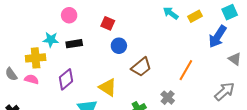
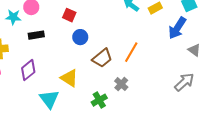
cyan star: (51, 40) -> (13, 17), moved
orange line: (186, 70) -> (131, 52), moved
gray cross: (168, 98) -> (121, 84), moved

